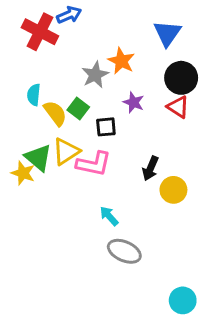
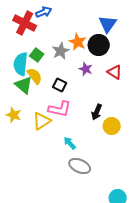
black circle: (181, 78) -> (99, 45), moved
cyan semicircle: (34, 95) -> (21, 64), size x1.6
green square: (78, 109) -> (37, 55), moved
black square: (106, 127) -> (60, 85), moved, turned 32
yellow triangle: (66, 152) -> (42, 121), moved
green triangle: (38, 158) -> (24, 85), moved

